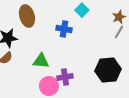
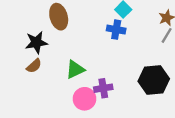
blue cross: (64, 29) -> (116, 30), moved
green triangle: (41, 61) -> (75, 69), turned -30

